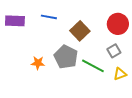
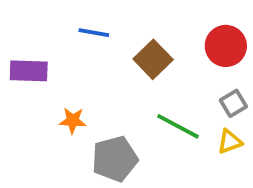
purple rectangle: (15, 21) -> (29, 71), moved
gray square: (114, 51) -> (233, 103), moved
gray pentagon: (66, 57) -> (115, 159), moved, turned 30

